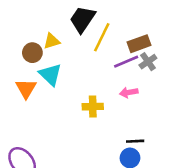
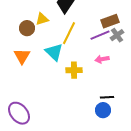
yellow line: (102, 37) -> (69, 33), moved
cyan triangle: (50, 74) -> (54, 52), moved

